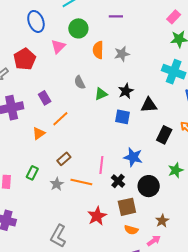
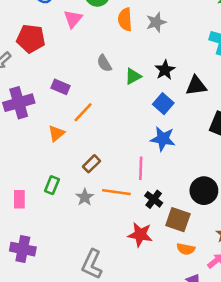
red pentagon: (25, 59) -> (31, 39), turned -30
purple rectangle: (45, 98) -> (60, 87), turned -32
blue square: (123, 117) -> (163, 104), turned 35
blue star: (133, 157) -> (163, 139), moved
black cross: (118, 181) -> (154, 199), moved
brown square: (127, 207) -> (178, 220), turned 36
red star: (97, 216) -> (140, 235), turned -30

